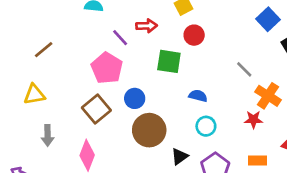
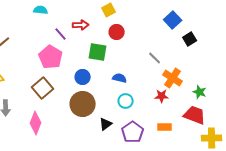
blue circle: (135, 98) -> (83, 77), moved

